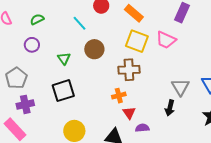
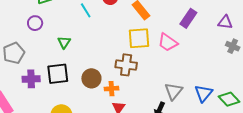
yellow square: (137, 41) -> (139, 38), turned -35
brown circle: (94, 49) -> (91, 78), moved
purple cross: (25, 104) -> (31, 79), moved

